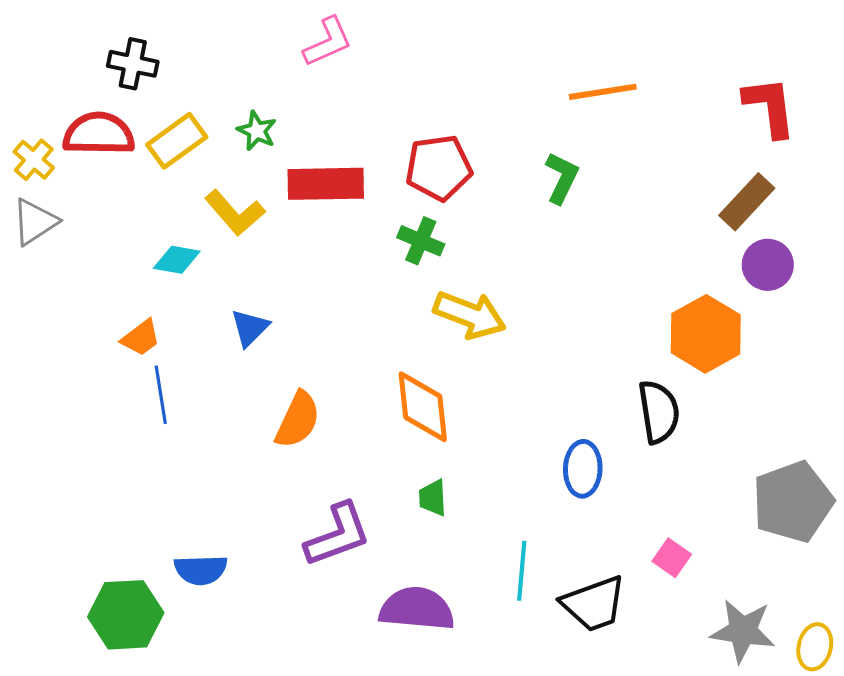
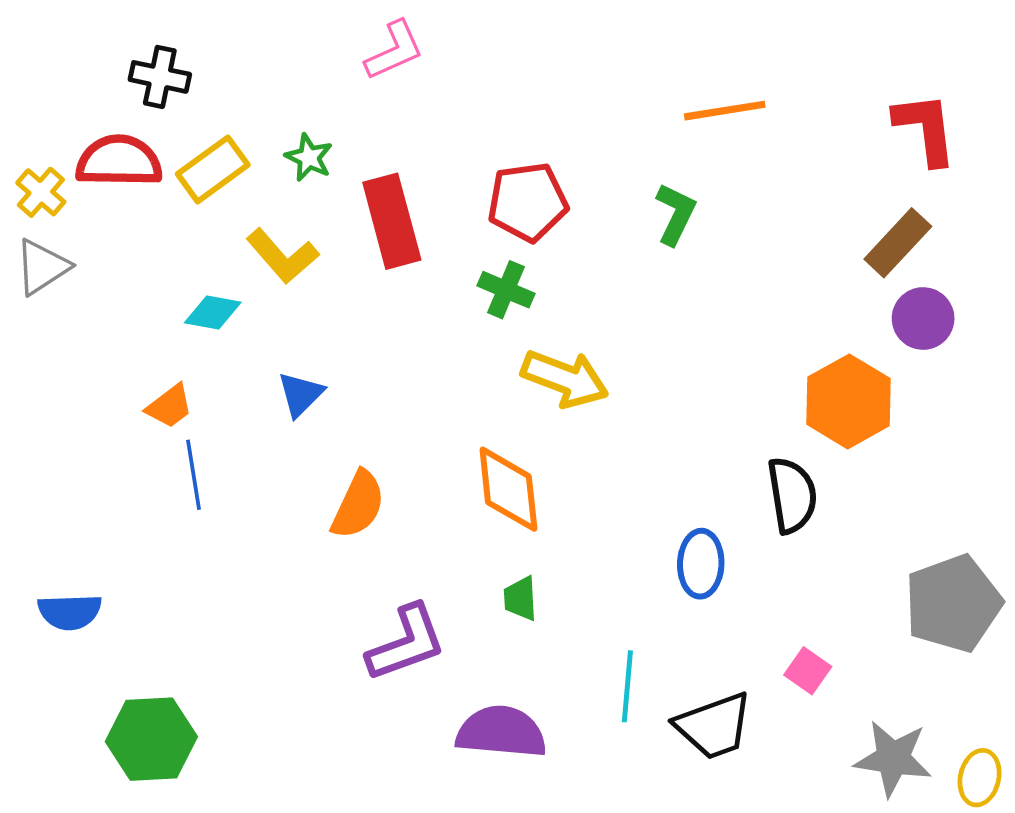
red rectangle: (326, 184) -> (392, 221), turned 76
blue semicircle: (201, 570) -> (70, 612), moved

